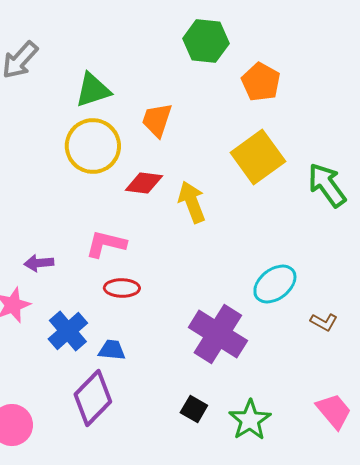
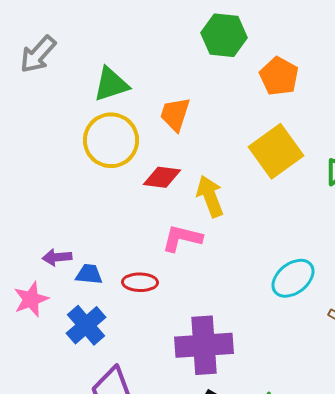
pink L-shape: (106, 244) -> (182, 238), moved
purple cross: (218, 334) -> (204, 345), moved, turned -36
blue trapezoid: (112, 350) -> (89, 274), moved

